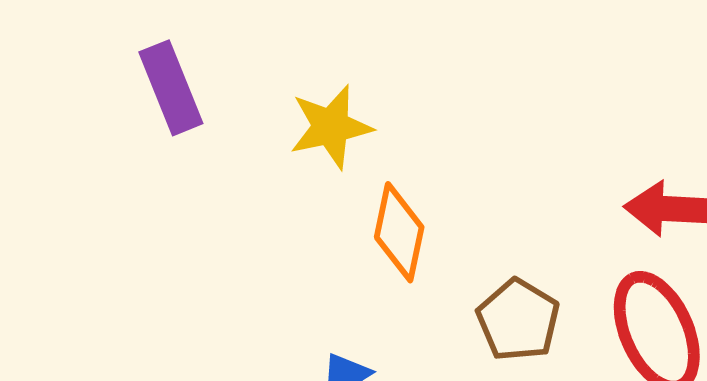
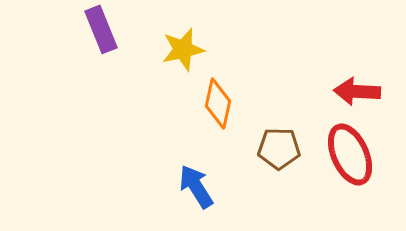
brown pentagon: (518, 320) -> (279, 148), turned -30

